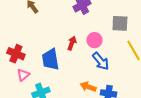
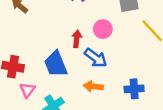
blue arrow: (101, 61) -> (96, 58), moved
orange arrow: (88, 87) -> (93, 86), moved

